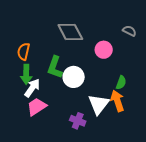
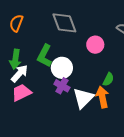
orange semicircle: (24, 51) -> (16, 23), moved
purple cross: (78, 121) -> (62, 86), moved

